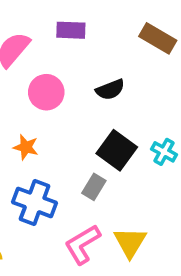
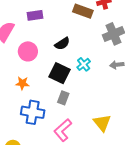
black square: (117, 150) -> (59, 73), moved
cyan cross: (164, 152) -> (84, 64), moved, turned 32
yellow triangle: (130, 242) -> (102, 123), moved

